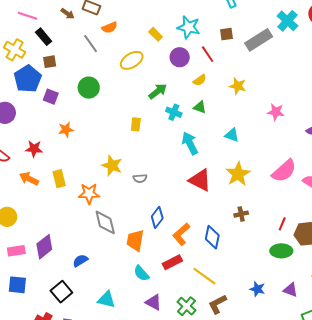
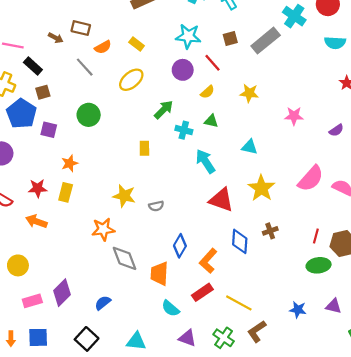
yellow rectangle: (156, 34) -> (137, 44), moved
yellow rectangle: (59, 179) -> (66, 192), moved, turned 36
blue diamond: (212, 237) -> (240, 241), moved

